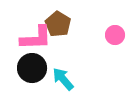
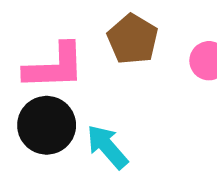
brown pentagon: (58, 24) -> (133, 39), moved

